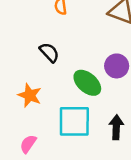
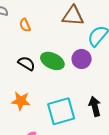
green ellipse: (87, 83) -> (52, 61), moved

